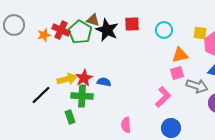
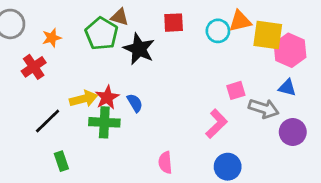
red cross: (61, 30) -> (34, 67), moved, turned 30
black star: (107, 30) -> (139, 49), moved
yellow square: (200, 33) -> (268, 35), size x1.6
orange triangle: (180, 55) -> (240, 21), moved
blue semicircle: (104, 82) -> (135, 103), turned 48
green rectangle: (70, 117) -> (61, 161), moved

